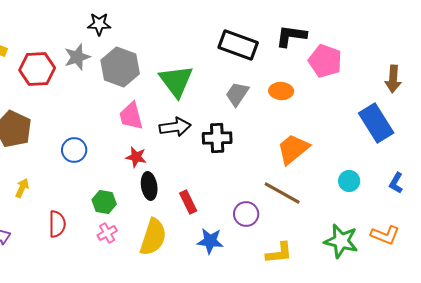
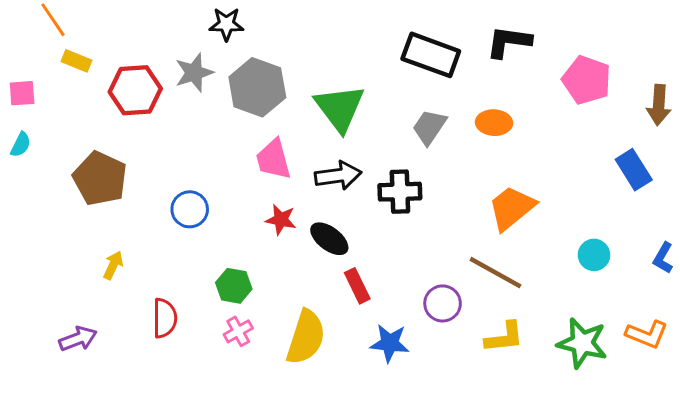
pink pentagon: (325, 61) -> (587, 80), moved
blue rectangle: (376, 123) -> (634, 170), size x0.7
black ellipse: (149, 186) -> (329, 239), moved, turned -44
yellow L-shape: (279, 253) -> (504, 337), moved

